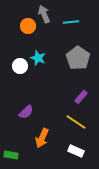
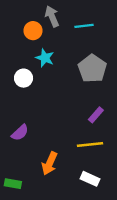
cyan star: (38, 58) -> (45, 58), moved
purple semicircle: (26, 112) -> (20, 133), moved
yellow line: (76, 122) -> (90, 144), turned -40

